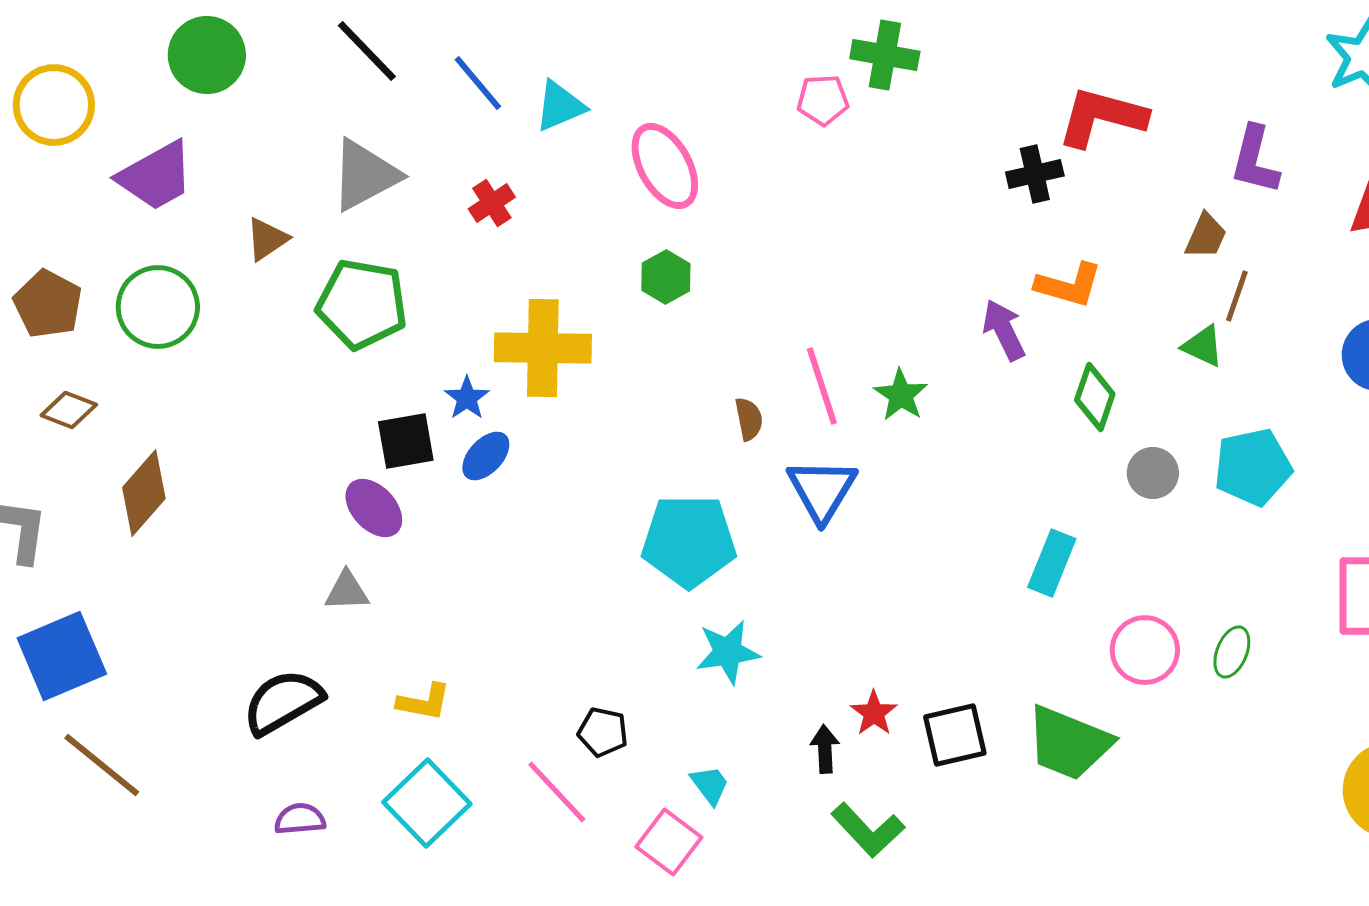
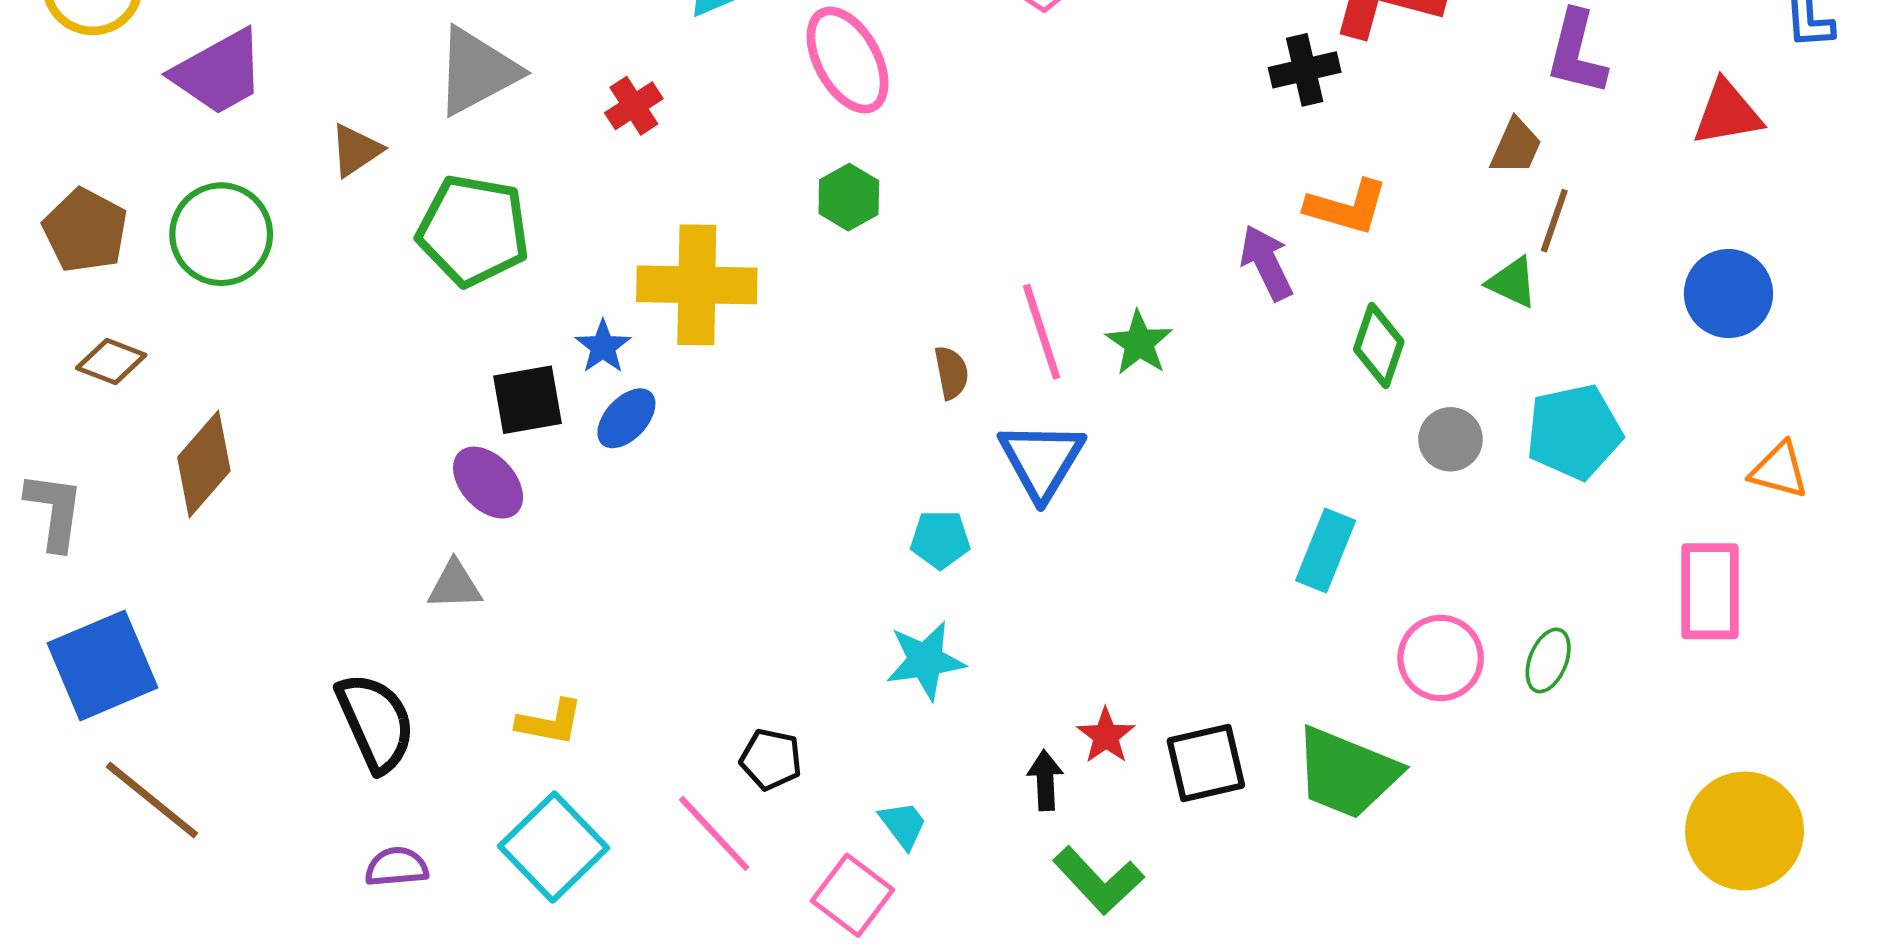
cyan pentagon: (689, 541) -> (940, 539), moved, size x0.5
black semicircle: (283, 702) -> (376, 722), turned 96

